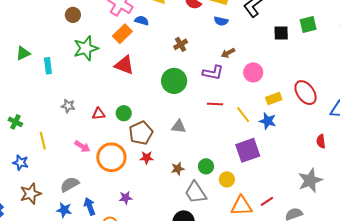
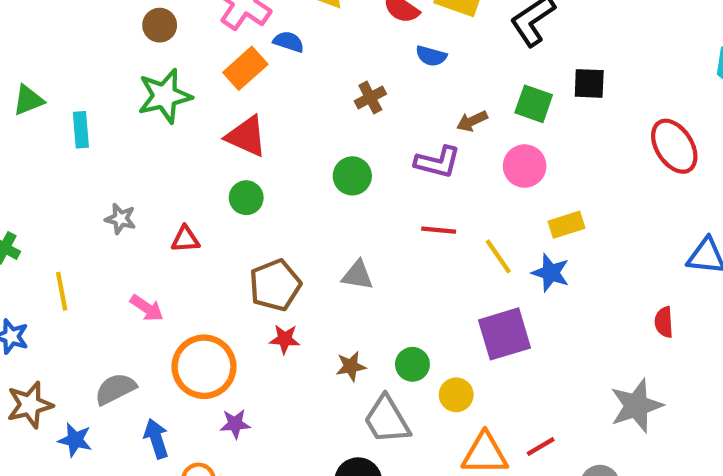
brown circle: (73, 15) -> (160, 25), moved
blue semicircle: (221, 21) -> (431, 56), moved
green square: (308, 24) -> (534, 104), moved, turned 30
green circle: (174, 81) -> (352, 176), size x0.7
red ellipse: (306, 93) -> (674, 146), moved
green circle: (124, 113) -> (246, 198), moved
orange circle: (111, 157) -> (204, 367), moved
blue star: (64, 210) -> (75, 440), moved

